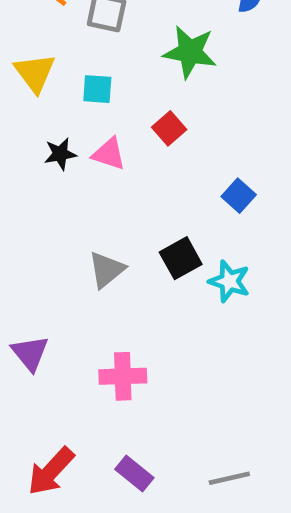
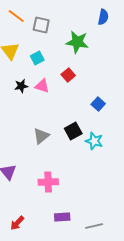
cyan square: (97, 89) -> (37, 58), turned -32
red arrow: (51, 471) -> (17, 223), size x0.7
purple rectangle: (134, 474) -> (62, 217), moved, turned -42

